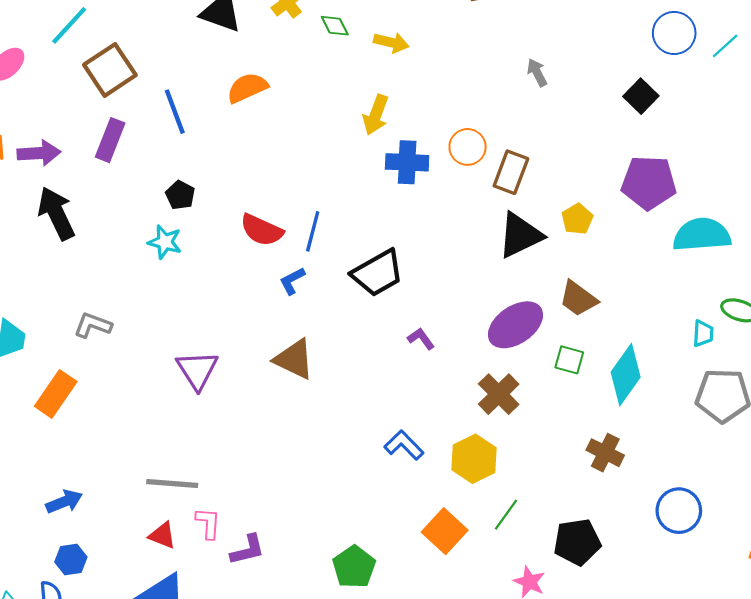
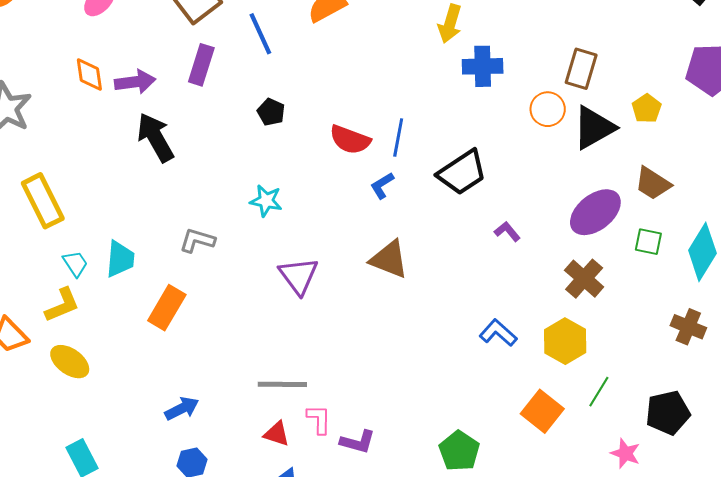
orange circle: (468, 147) -> (548, 109), moved
cyan star: (165, 242) -> (266, 201), moved
purple L-shape: (247, 550) -> (358, 442), turned 33

